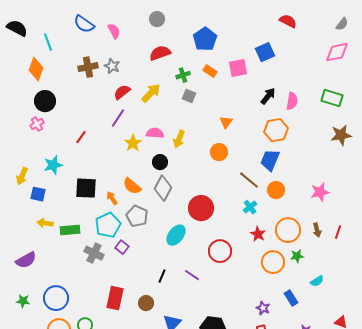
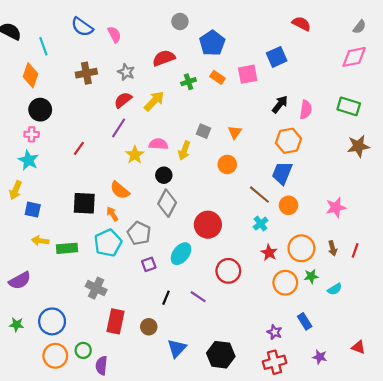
gray circle: (157, 19) -> (180, 21), moved
gray star: (112, 66) -> (126, 72), moved
gray square: (189, 96) -> (204, 131), moved
pink cross: (37, 124) -> (32, 134), turned 32
cyan star: (53, 165) -> (28, 160), moved, turned -30
orange semicircle: (132, 186) -> (120, 190), moved
purple square: (122, 247) -> (149, 264), moved, turned 32
gray cross: (94, 253) -> (96, 288), moved
cyan semicircle: (317, 281) -> (335, 289), moved

